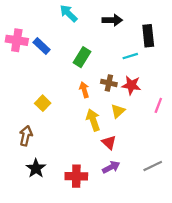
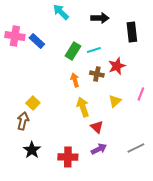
cyan line: (130, 56) -> (94, 50), moved
red star: (131, 85) -> (117, 66), moved, turned -30
yellow square: (43, 103) -> (33, 103), moved
yellow triangle: (118, 111) -> (115, 101), moved

